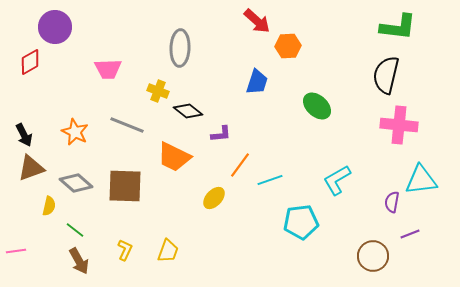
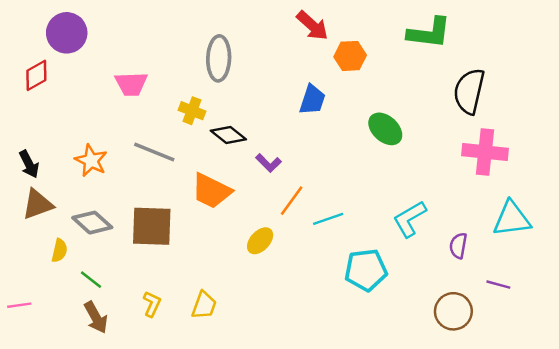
green L-shape: (398, 27) -> (429, 33), moved
purple L-shape: (221, 134) -> (269, 163), turned 50
purple semicircle: (392, 202) -> (458, 246), moved
purple line: (410, 234) -> (498, 285), turned 36

